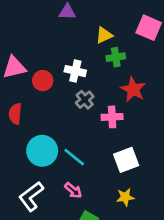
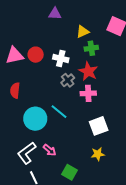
red circle: (43, 81) -> (36, 55), moved
red star: (133, 89) -> (88, 71), moved
cyan line: (74, 157) -> (59, 112), moved
pink arrow: (73, 190) -> (50, 150), moved

